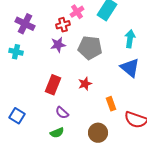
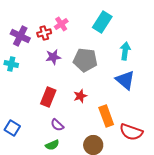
pink cross: (77, 12) -> (61, 24), moved
red cross: (63, 25) -> (44, 33), moved
orange rectangle: (111, 104) -> (106, 116), size x1.5

